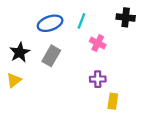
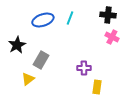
pink cross: (98, 43) -> (112, 37), moved
gray rectangle: (51, 56) -> (41, 60), moved
yellow triangle: (14, 80) -> (28, 79), moved

